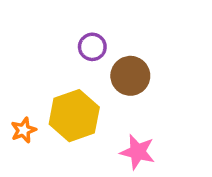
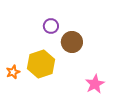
pink star: (138, 152) -> (95, 84), moved, turned 30

